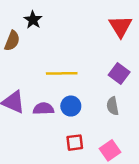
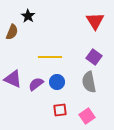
gray semicircle: (113, 106) -> (89, 82), size x1.5
purple semicircle: (43, 109) -> (36, 84), turned -35

